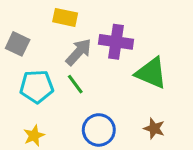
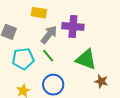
green triangle: (151, 73) -> (86, 59), moved
blue circle: (99, 130) -> (53, 85), moved

